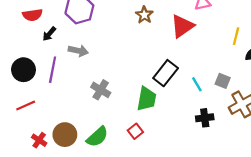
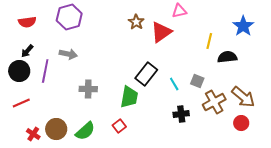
brown star: (144, 15) -> (136, 22), moved
black arrow: (49, 34) -> (27, 51), moved
gray cross: (101, 90) -> (88, 89), turned -30

